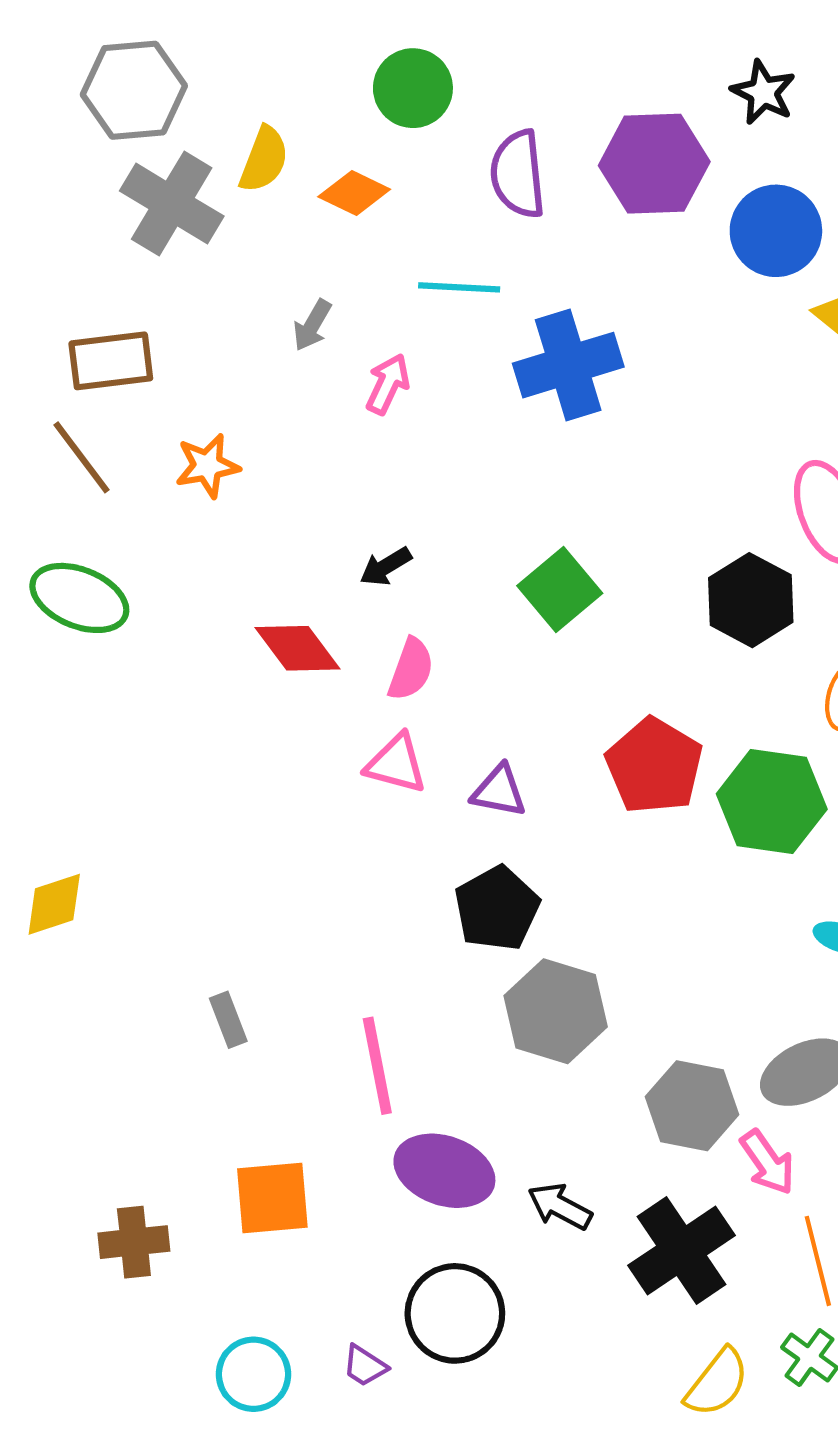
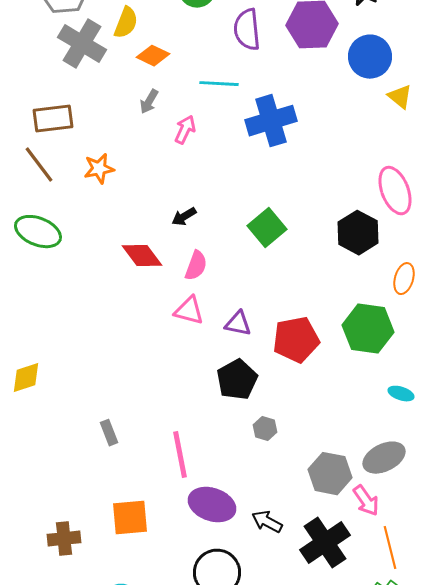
orange diamond: (354, 193) -> (153, 56), moved
red pentagon: (654, 766) -> (296, 340), moved, turned 30
gray hexagon: (556, 1011) -> (265, 429), size x0.5

